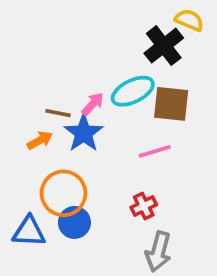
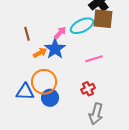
brown square: (171, 104) -> (103, 19), moved
brown line: (58, 113) -> (27, 34), moved, turned 64
orange arrow: (40, 140) -> (40, 53), moved
blue triangle: (29, 232) -> (25, 92), moved

